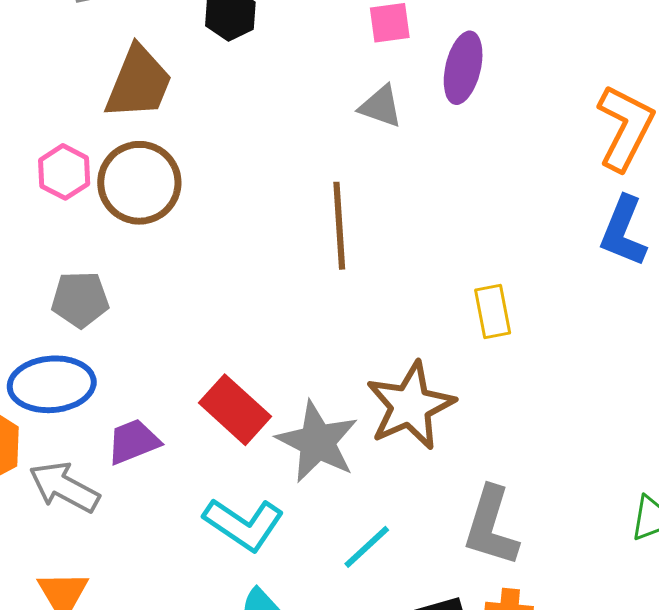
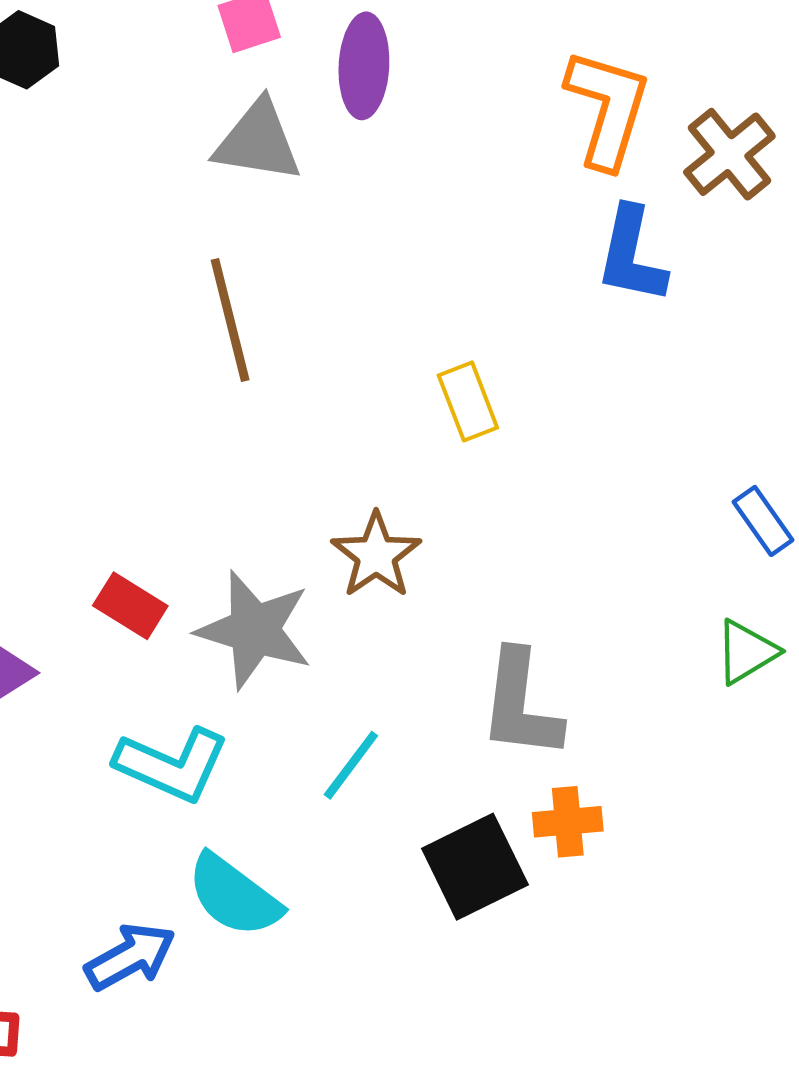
gray triangle: (381, 106) -> (258, 141), size x1.4
brown star: (410, 406) -> (376, 555), size x0.7
red rectangle: (235, 410) -> (130, 606), size x0.7

